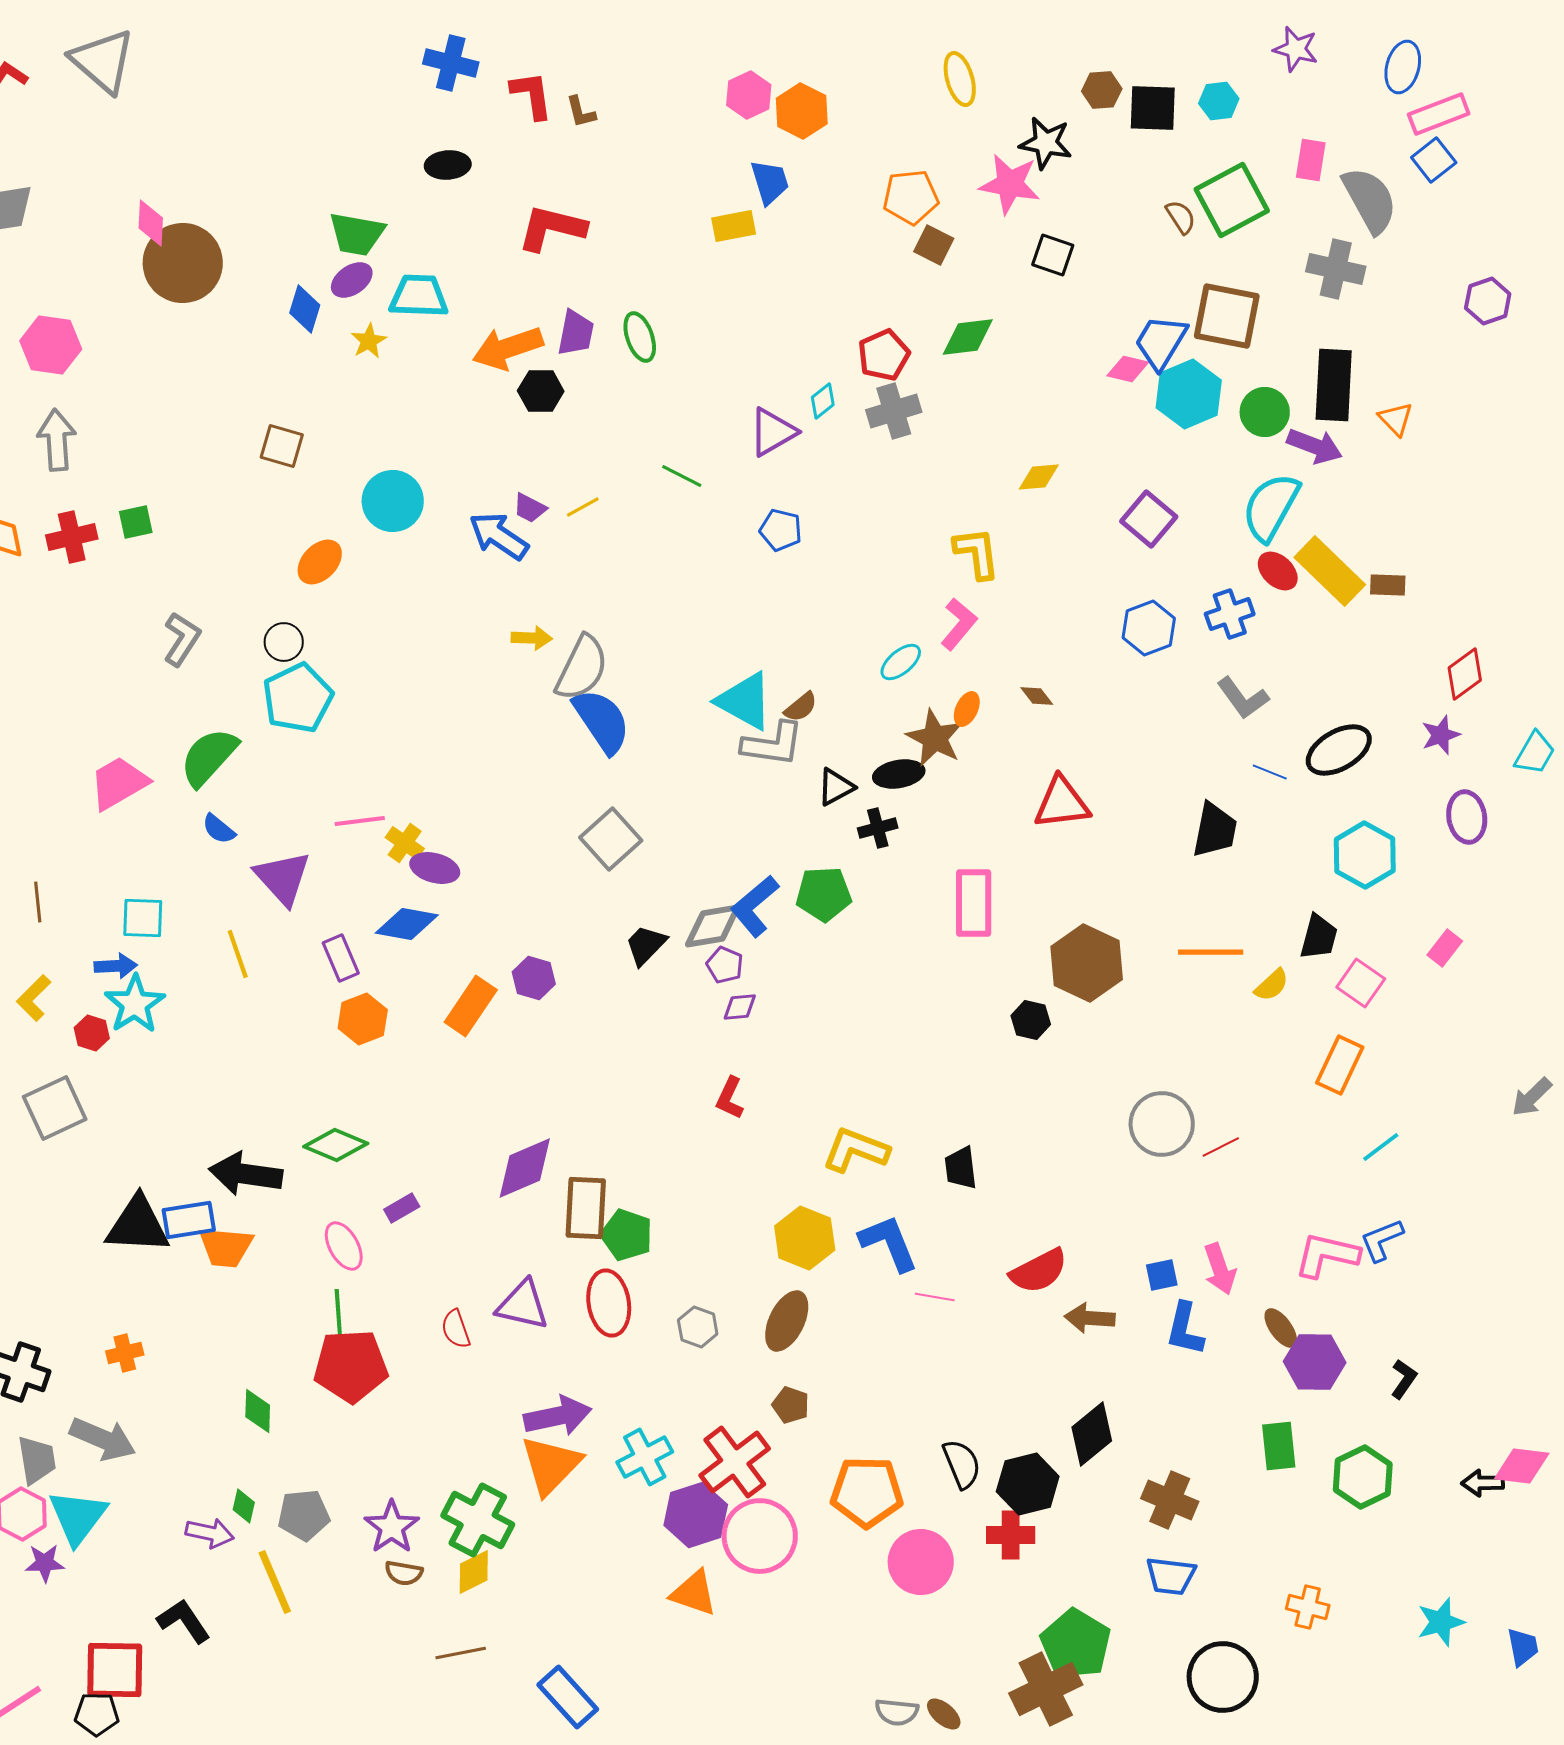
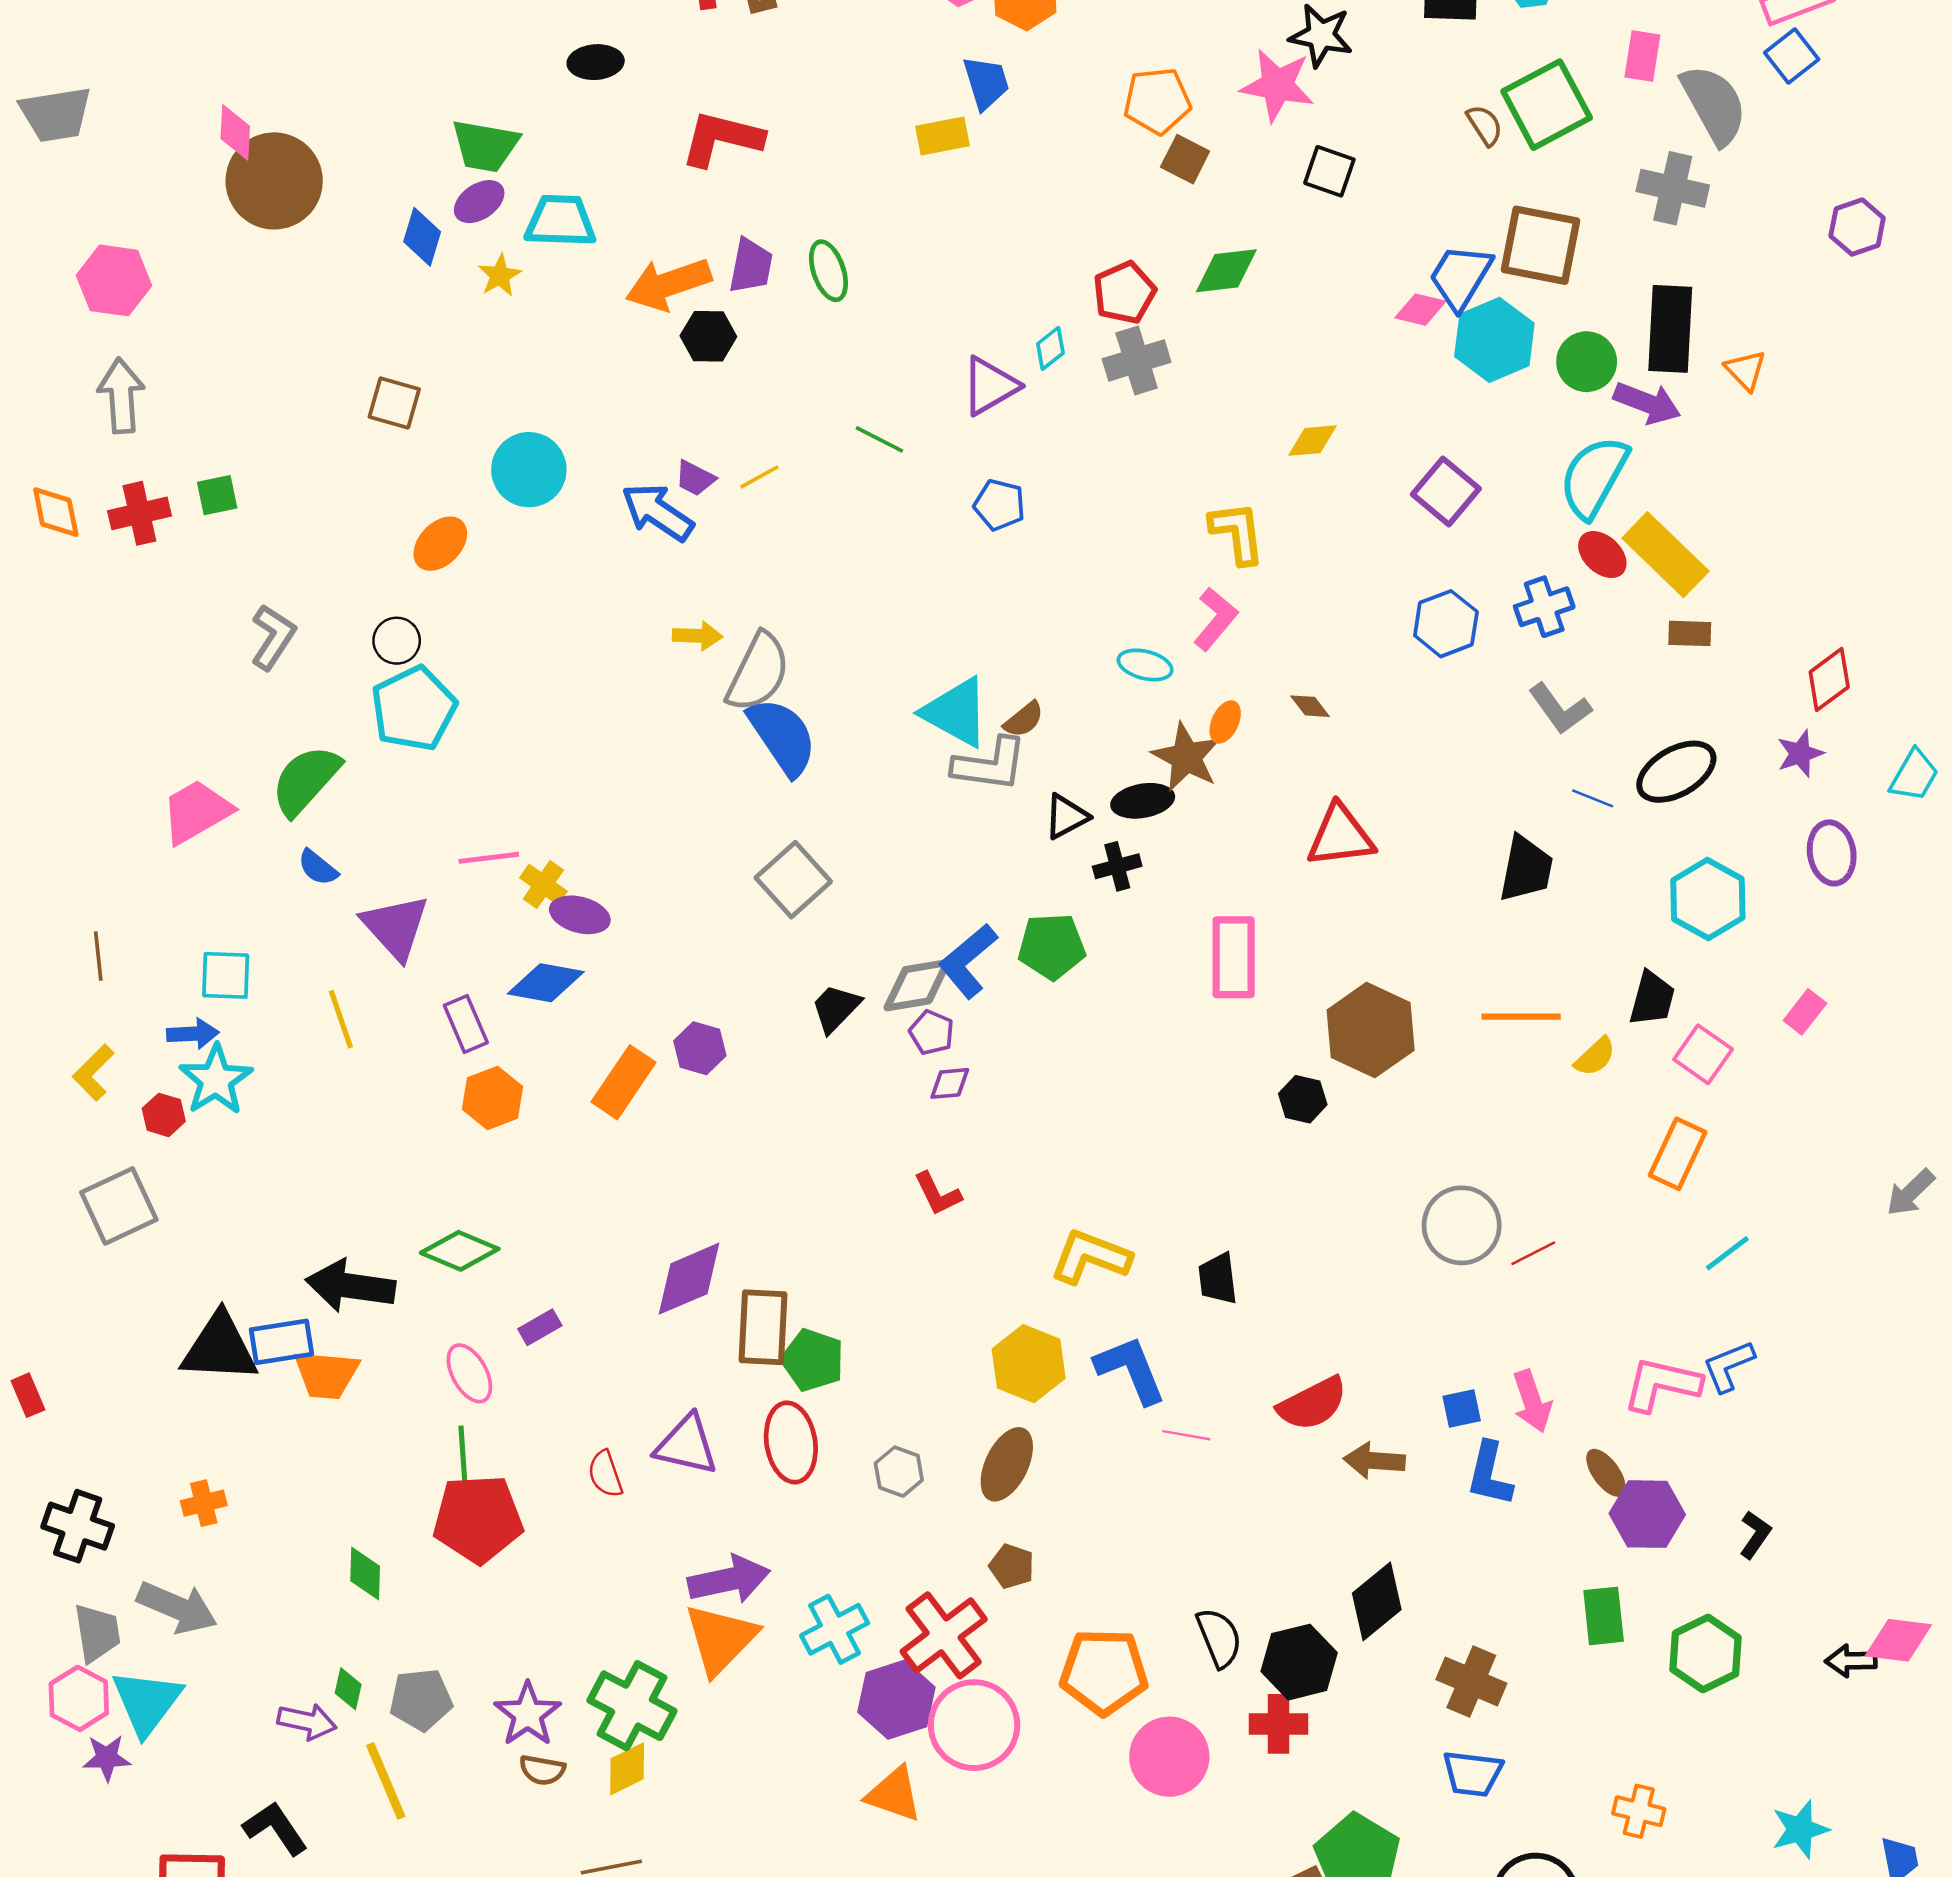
brown rectangle: (1388, 585) -> (1690, 633), moved
cyan ellipse: (901, 662) -> (1145, 665), turned 54
red L-shape: (730, 1098) -> (938, 1194), turned -51

